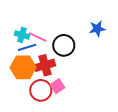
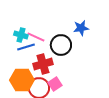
blue star: (97, 29) -> (81, 28), moved
orange hexagon: (23, 67) -> (22, 80), moved

